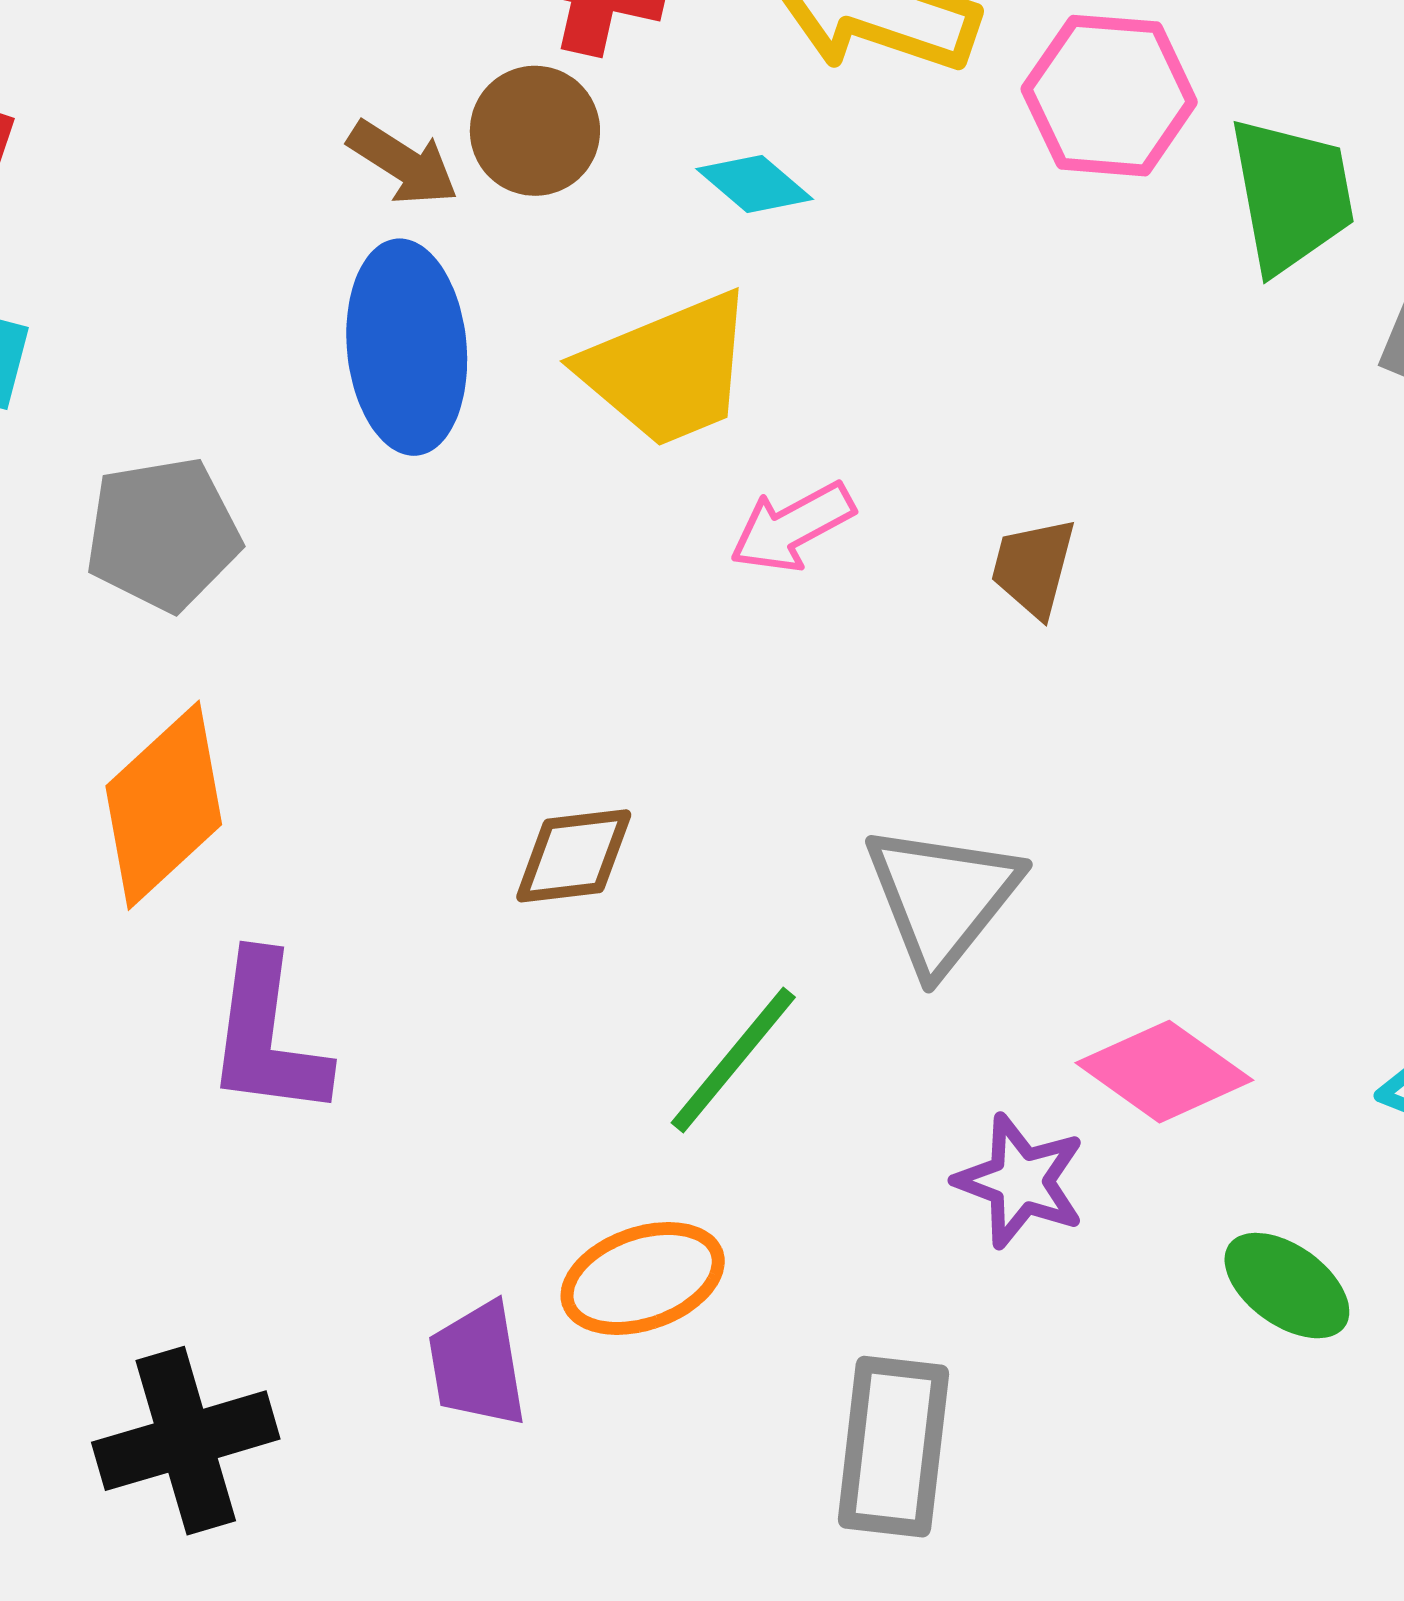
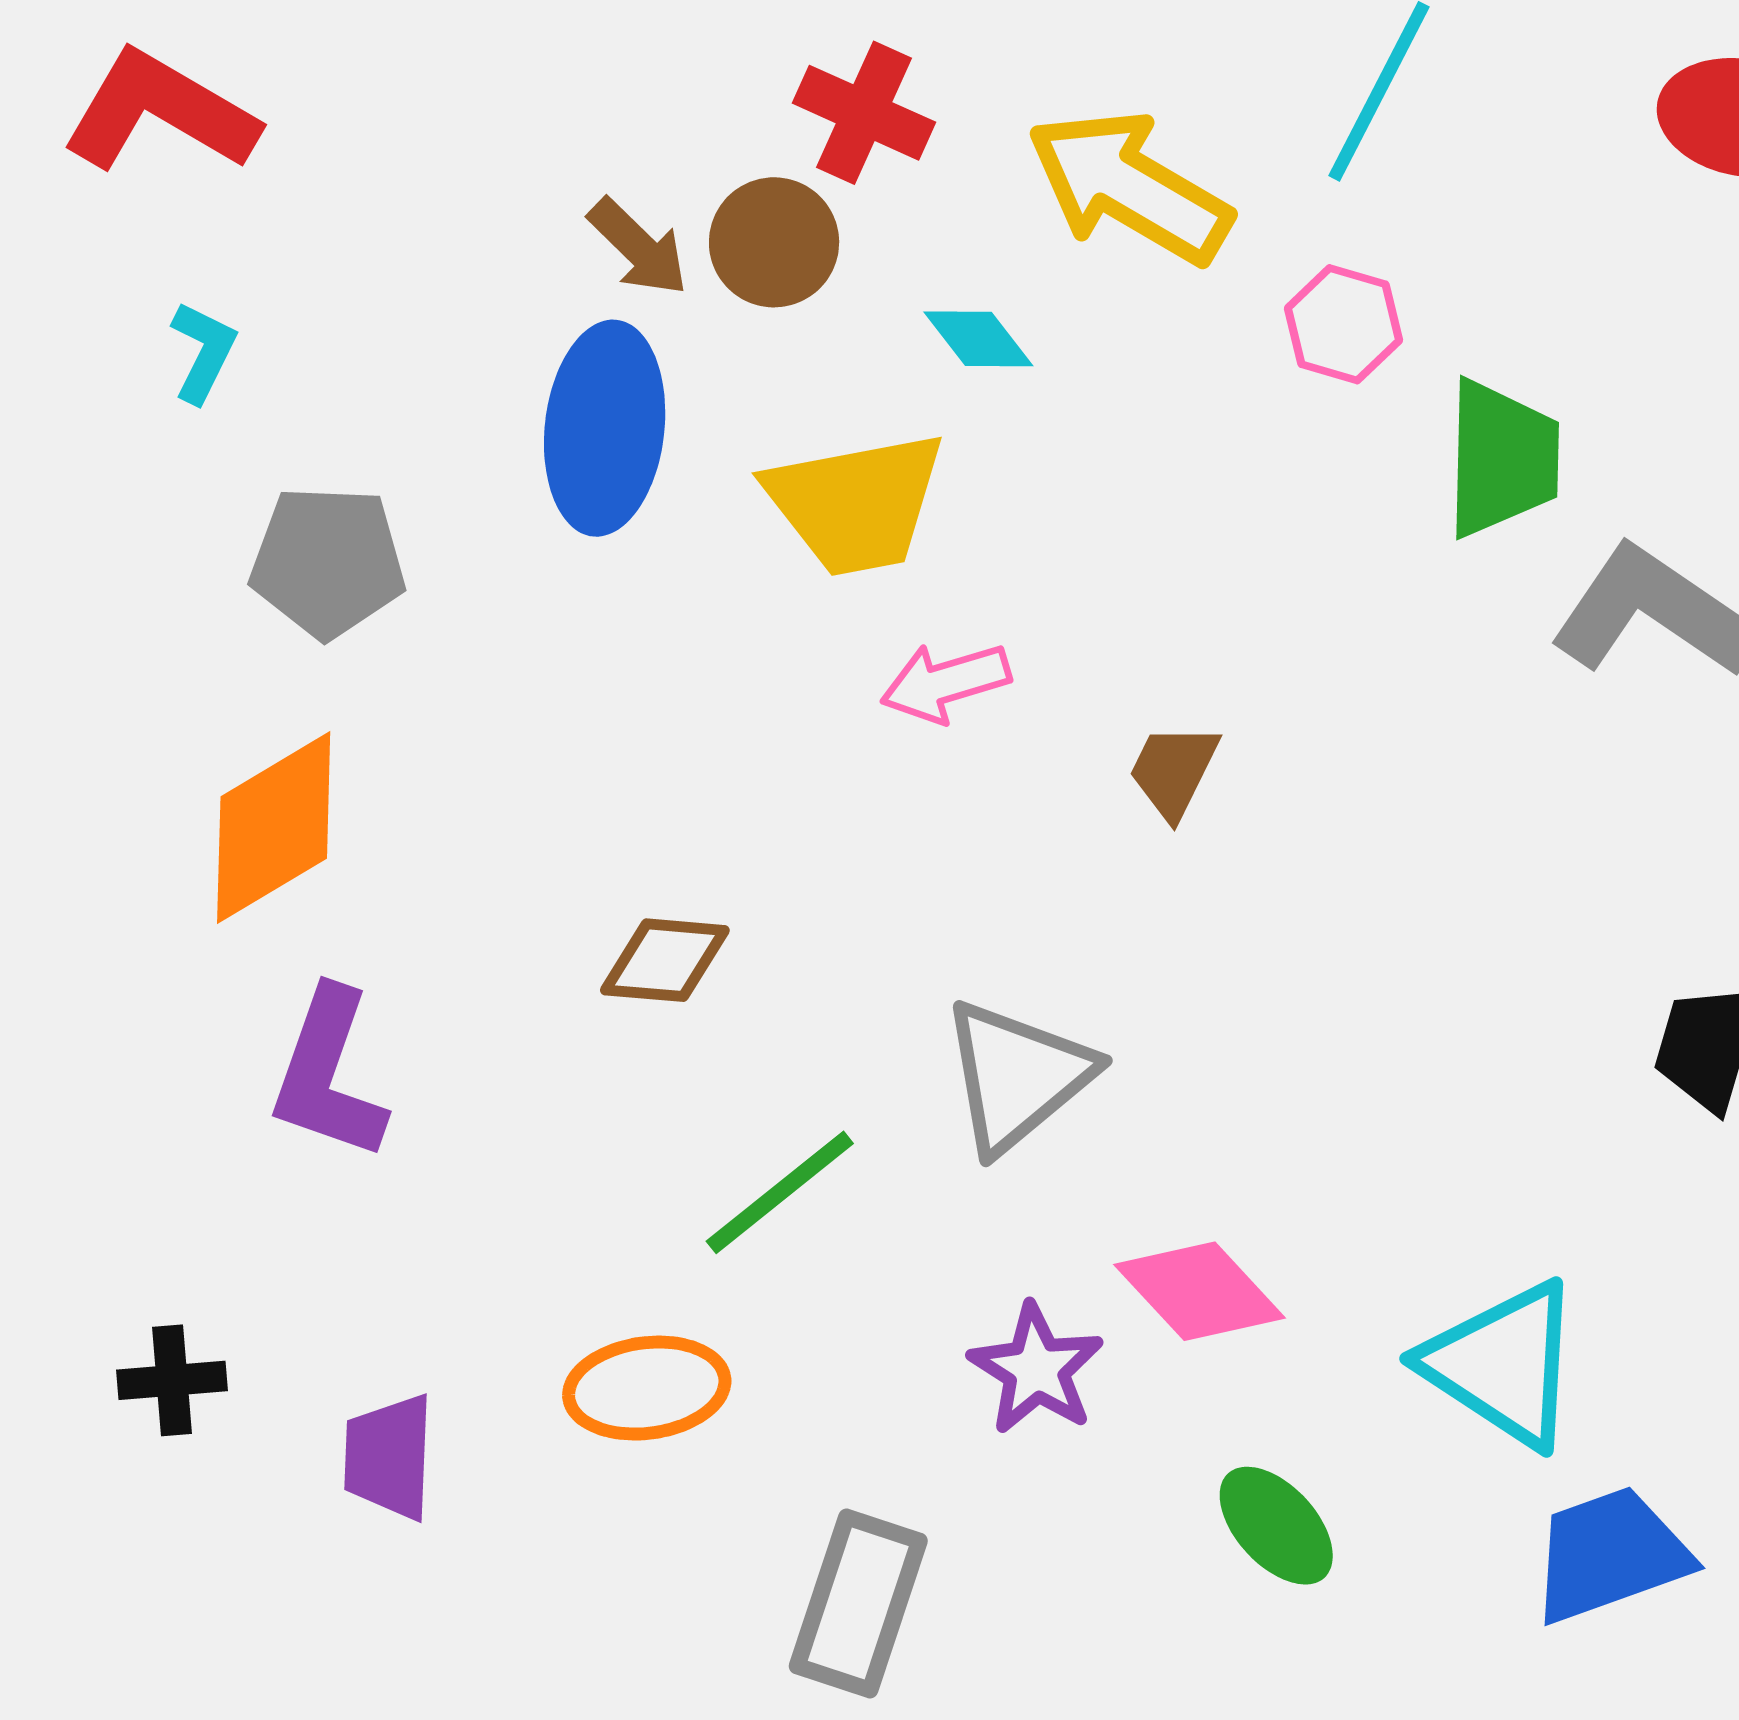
pink hexagon: (1109, 96) -> (1343, 324), size x0.7
purple trapezoid: (477, 1364) -> (389, 1457), moved
black cross: (186, 1441) -> (172, 1380), moved, size x0.6

